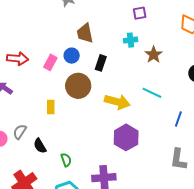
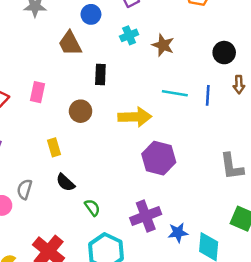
blue circle: (72, 56) -> (91, 14), moved
brown circle: (78, 86) -> (81, 111), size x0.7
blue line: (178, 119) -> (208, 95), moved
black semicircle: (40, 146) -> (65, 182), moved

